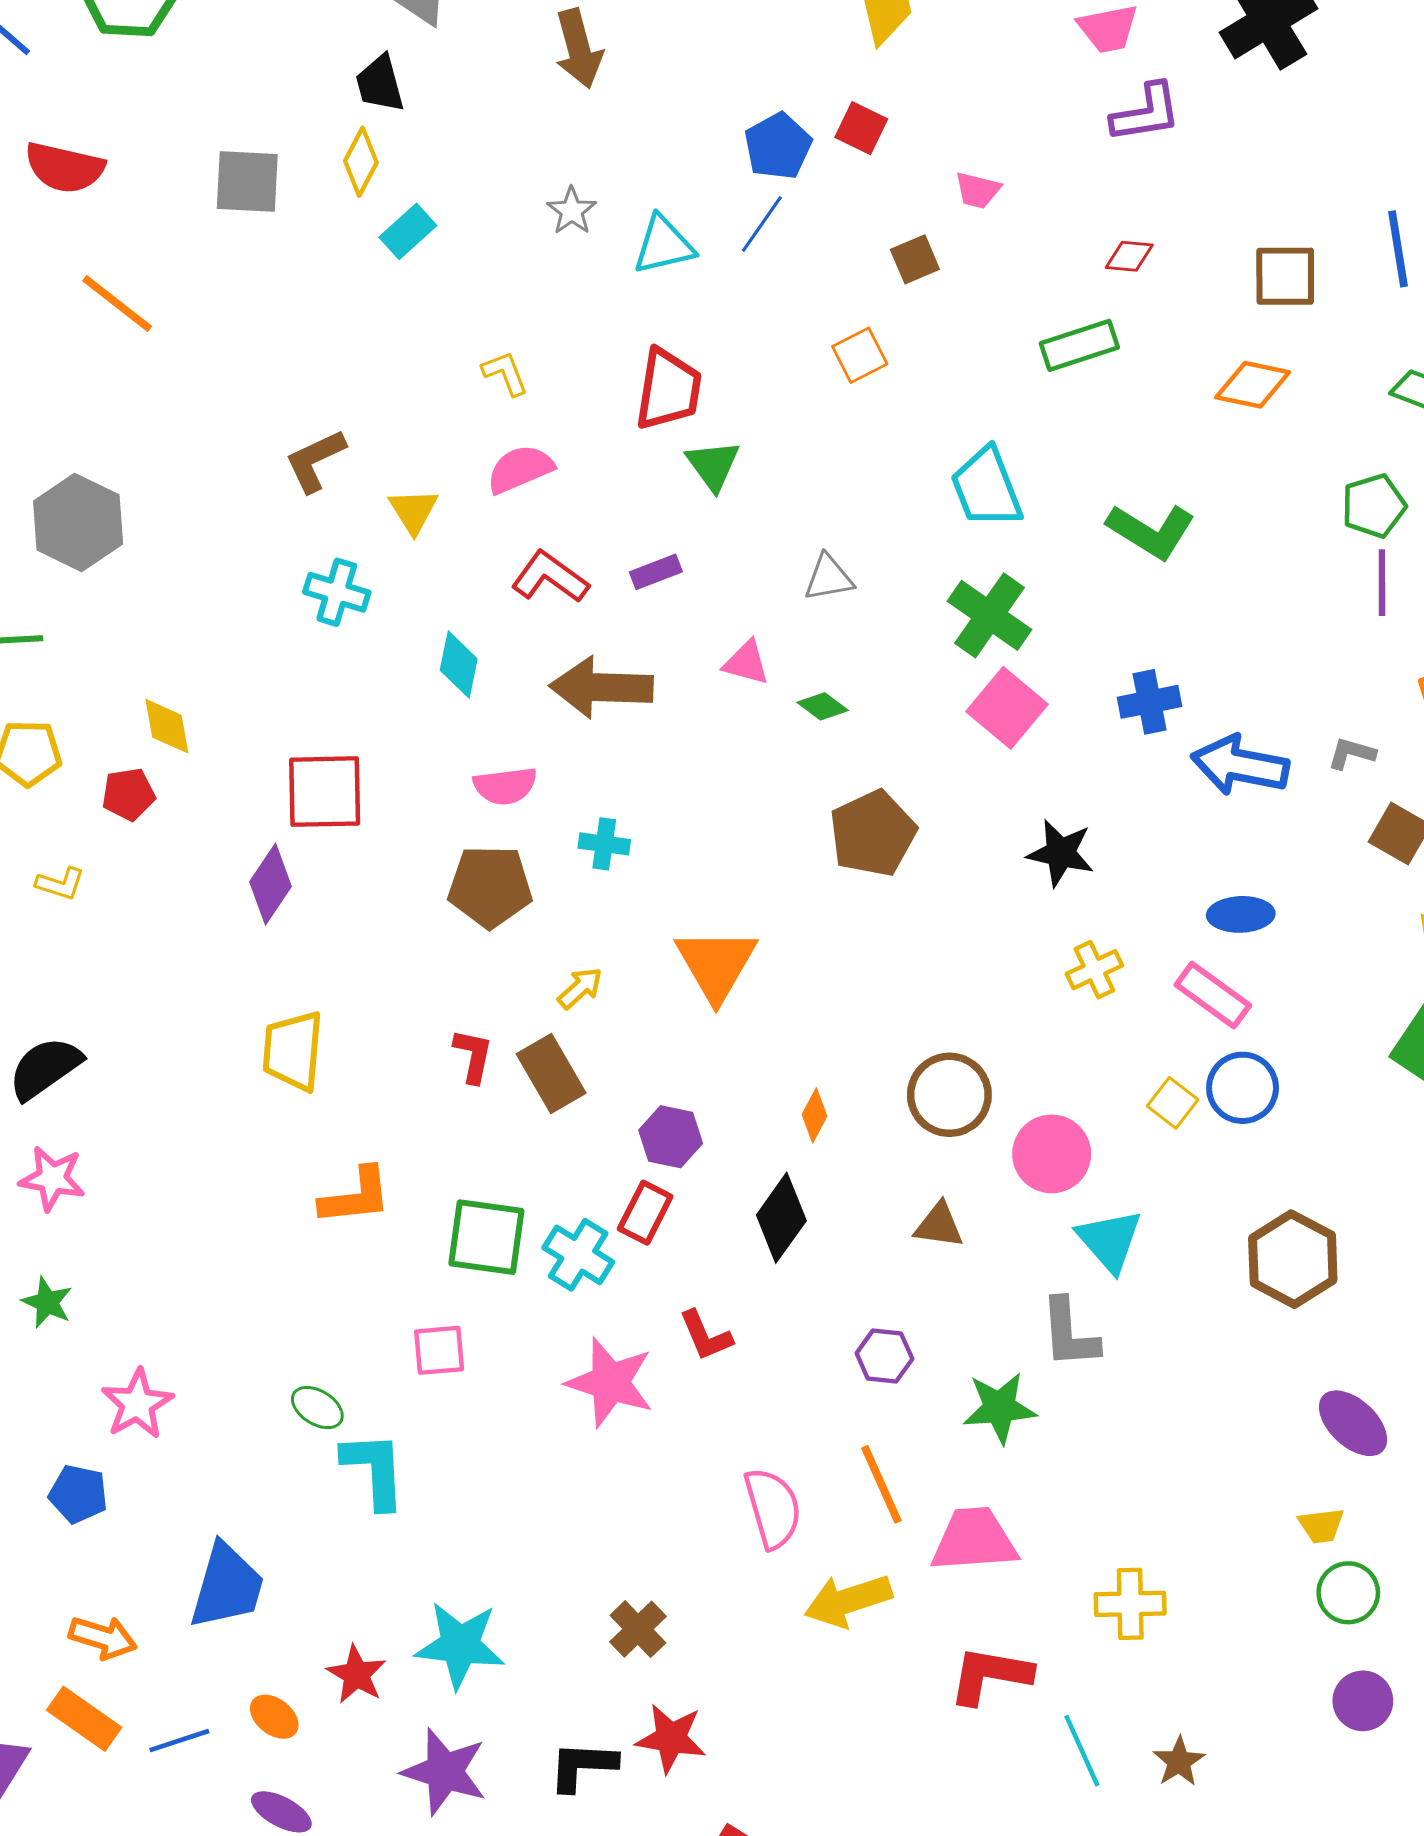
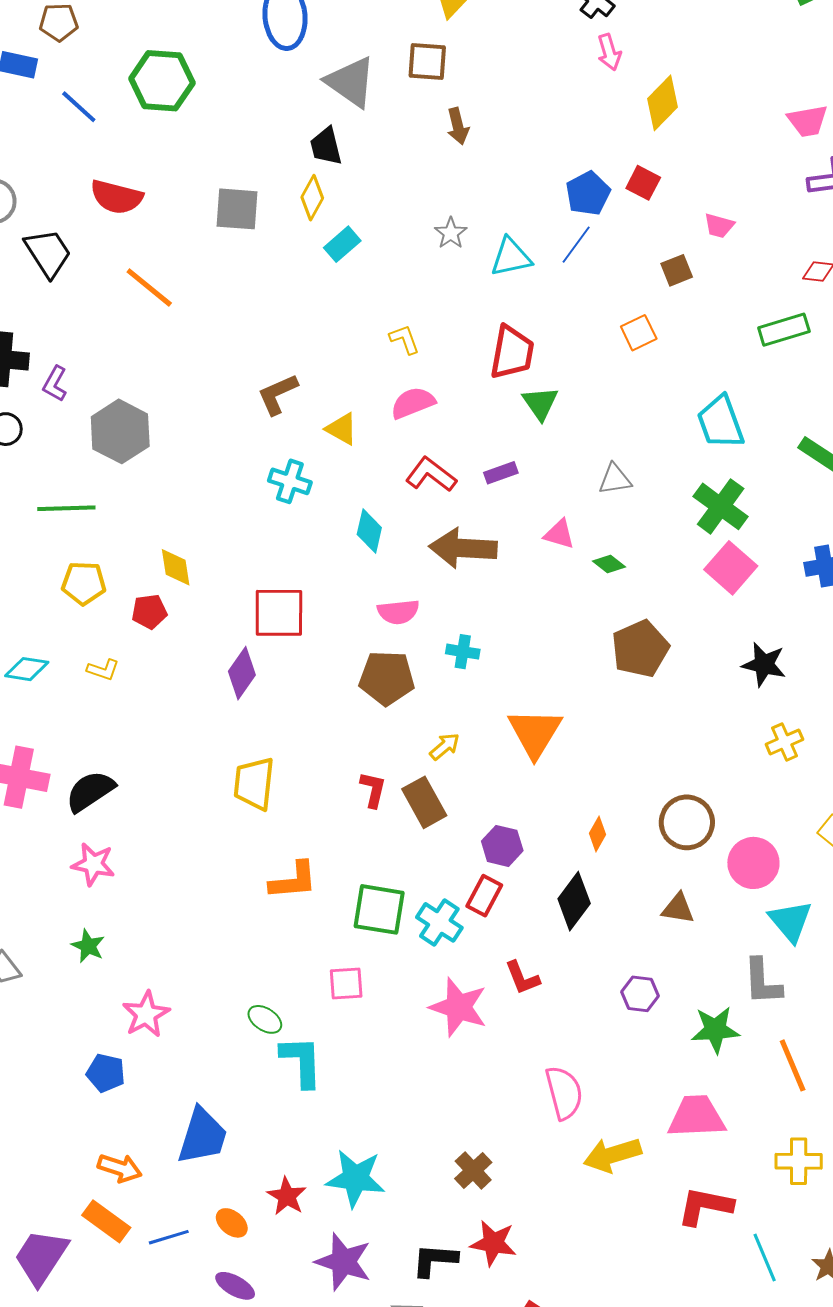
brown arrow: (579, 49) -> (458, 126), size x0.7
yellow triangle: (413, 511) -> (342, 429), turned -30
orange line: (881, 1484) -> (793, 1065), moved

